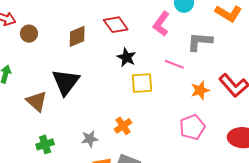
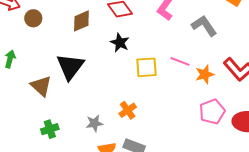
gray L-shape: (200, 42) -> (204, 26), turned 52
black star: (126, 57) -> (120, 43), moved
pink line: (174, 64) -> (180, 61), moved
pink pentagon: (192, 127) -> (212, 112), moved

